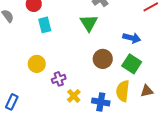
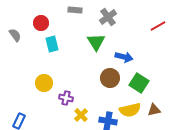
blue arrow: (132, 38) -> (124, 57), moved
purple cross: (59, 79) -> (66, 98), turned 32
yellow semicircle: (123, 91) -> (130, 110), turned -110

